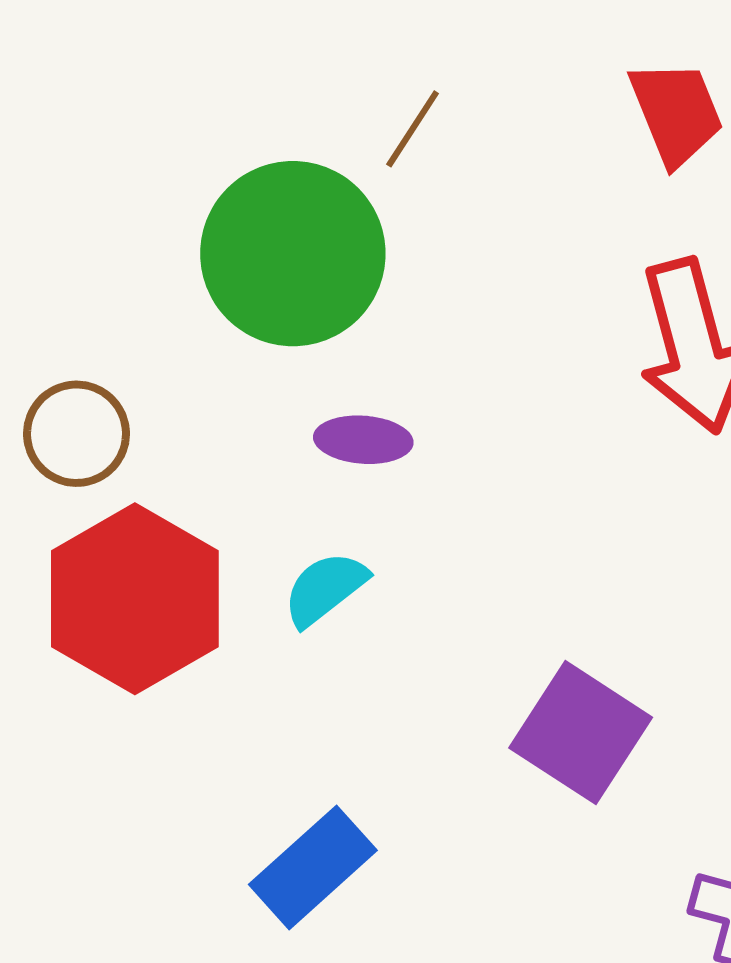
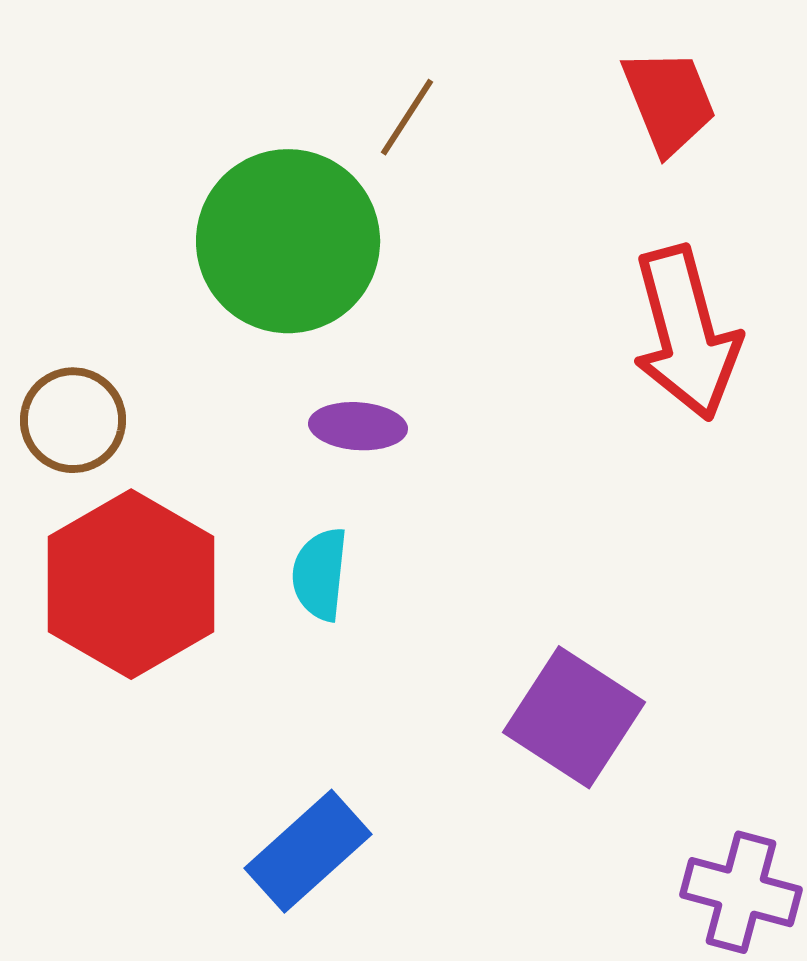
cyan semicircle: (325, 589) -> (320, 574), turned -46

